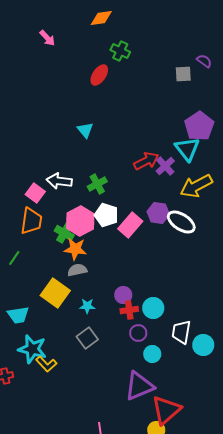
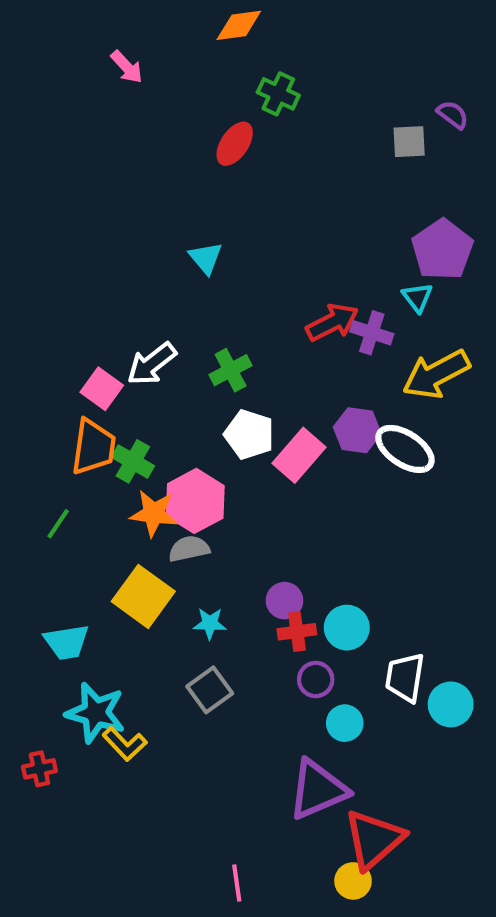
cyan triangle: (187, 149) -> (417, 297), size x0.6
purple cross: (165, 166) -> (372, 333), turned -30
white arrow: (59, 181) -> (152, 364), turned -45
pink hexagon: (80, 221) -> (195, 501), moved
green cross: (64, 233) -> (133, 461), moved
orange star: (75, 249) -> (154, 513), moved

